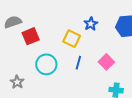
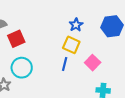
yellow square: (72, 39) -> (71, 45), moved
cyan circle: (46, 64) -> (22, 68), moved

